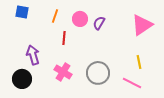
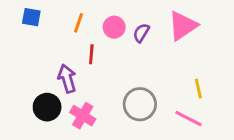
pink triangle: (142, 25) -> (183, 26), moved
purple arrow: (33, 55) -> (67, 79), moved
pink cross: (63, 72) -> (83, 116), moved
black circle: (22, 79) -> (47, 107), moved

